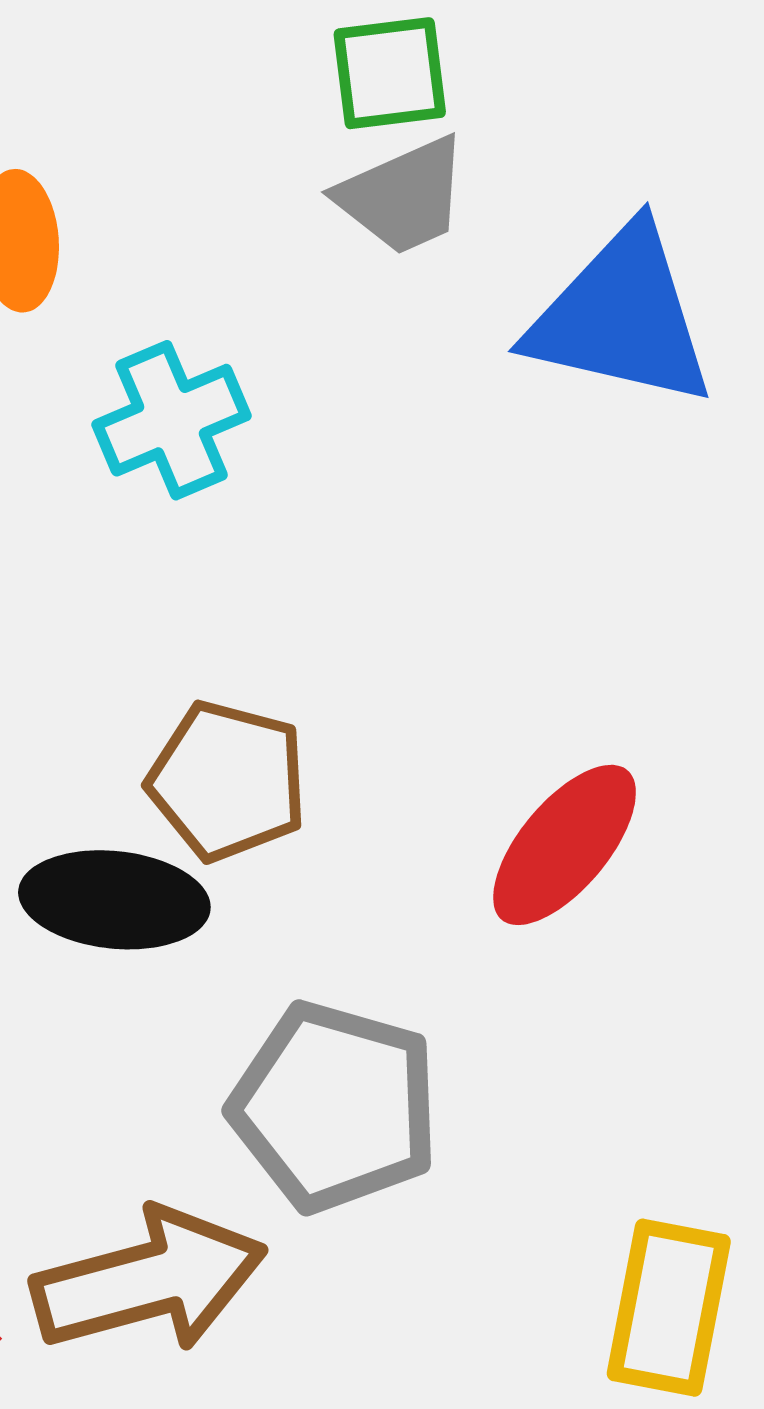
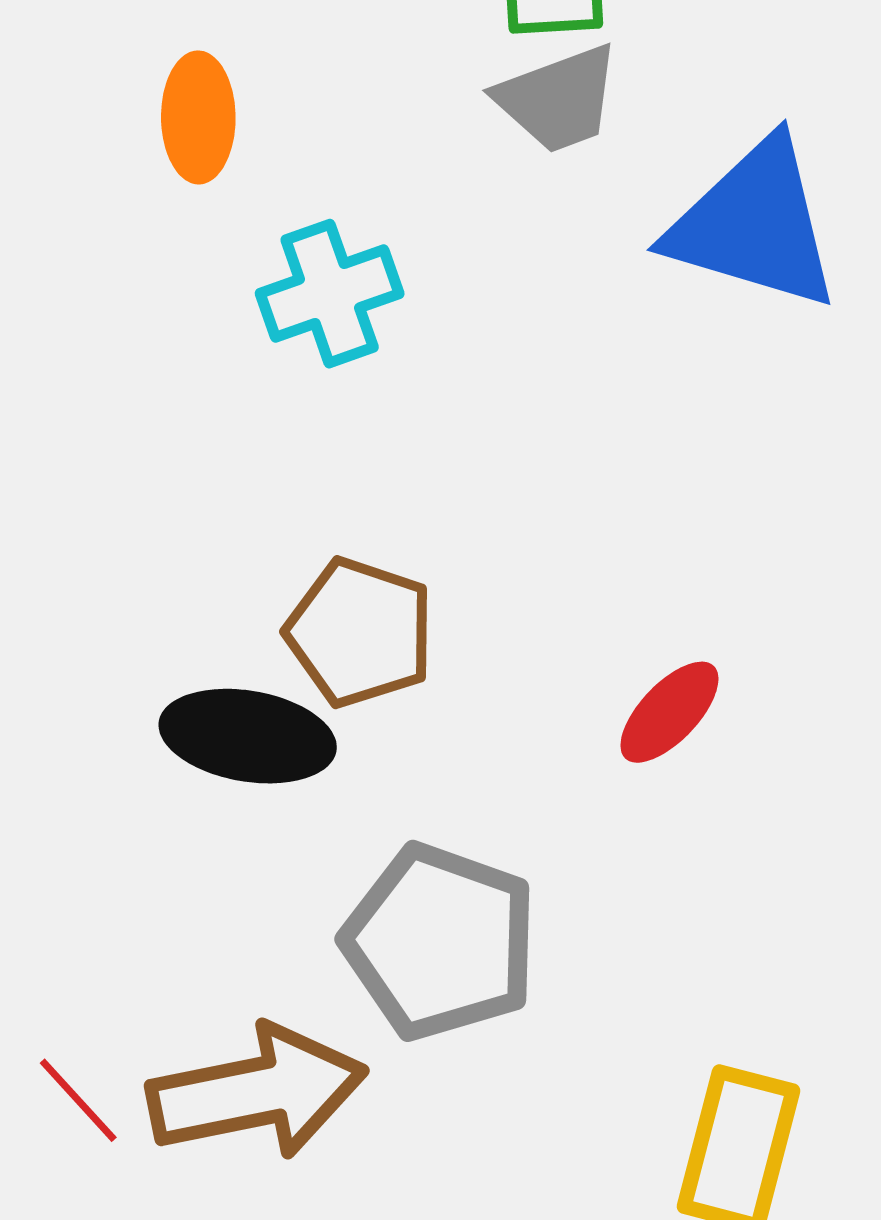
red ellipse: (565, 845) -> (669, 712), size x0.7

